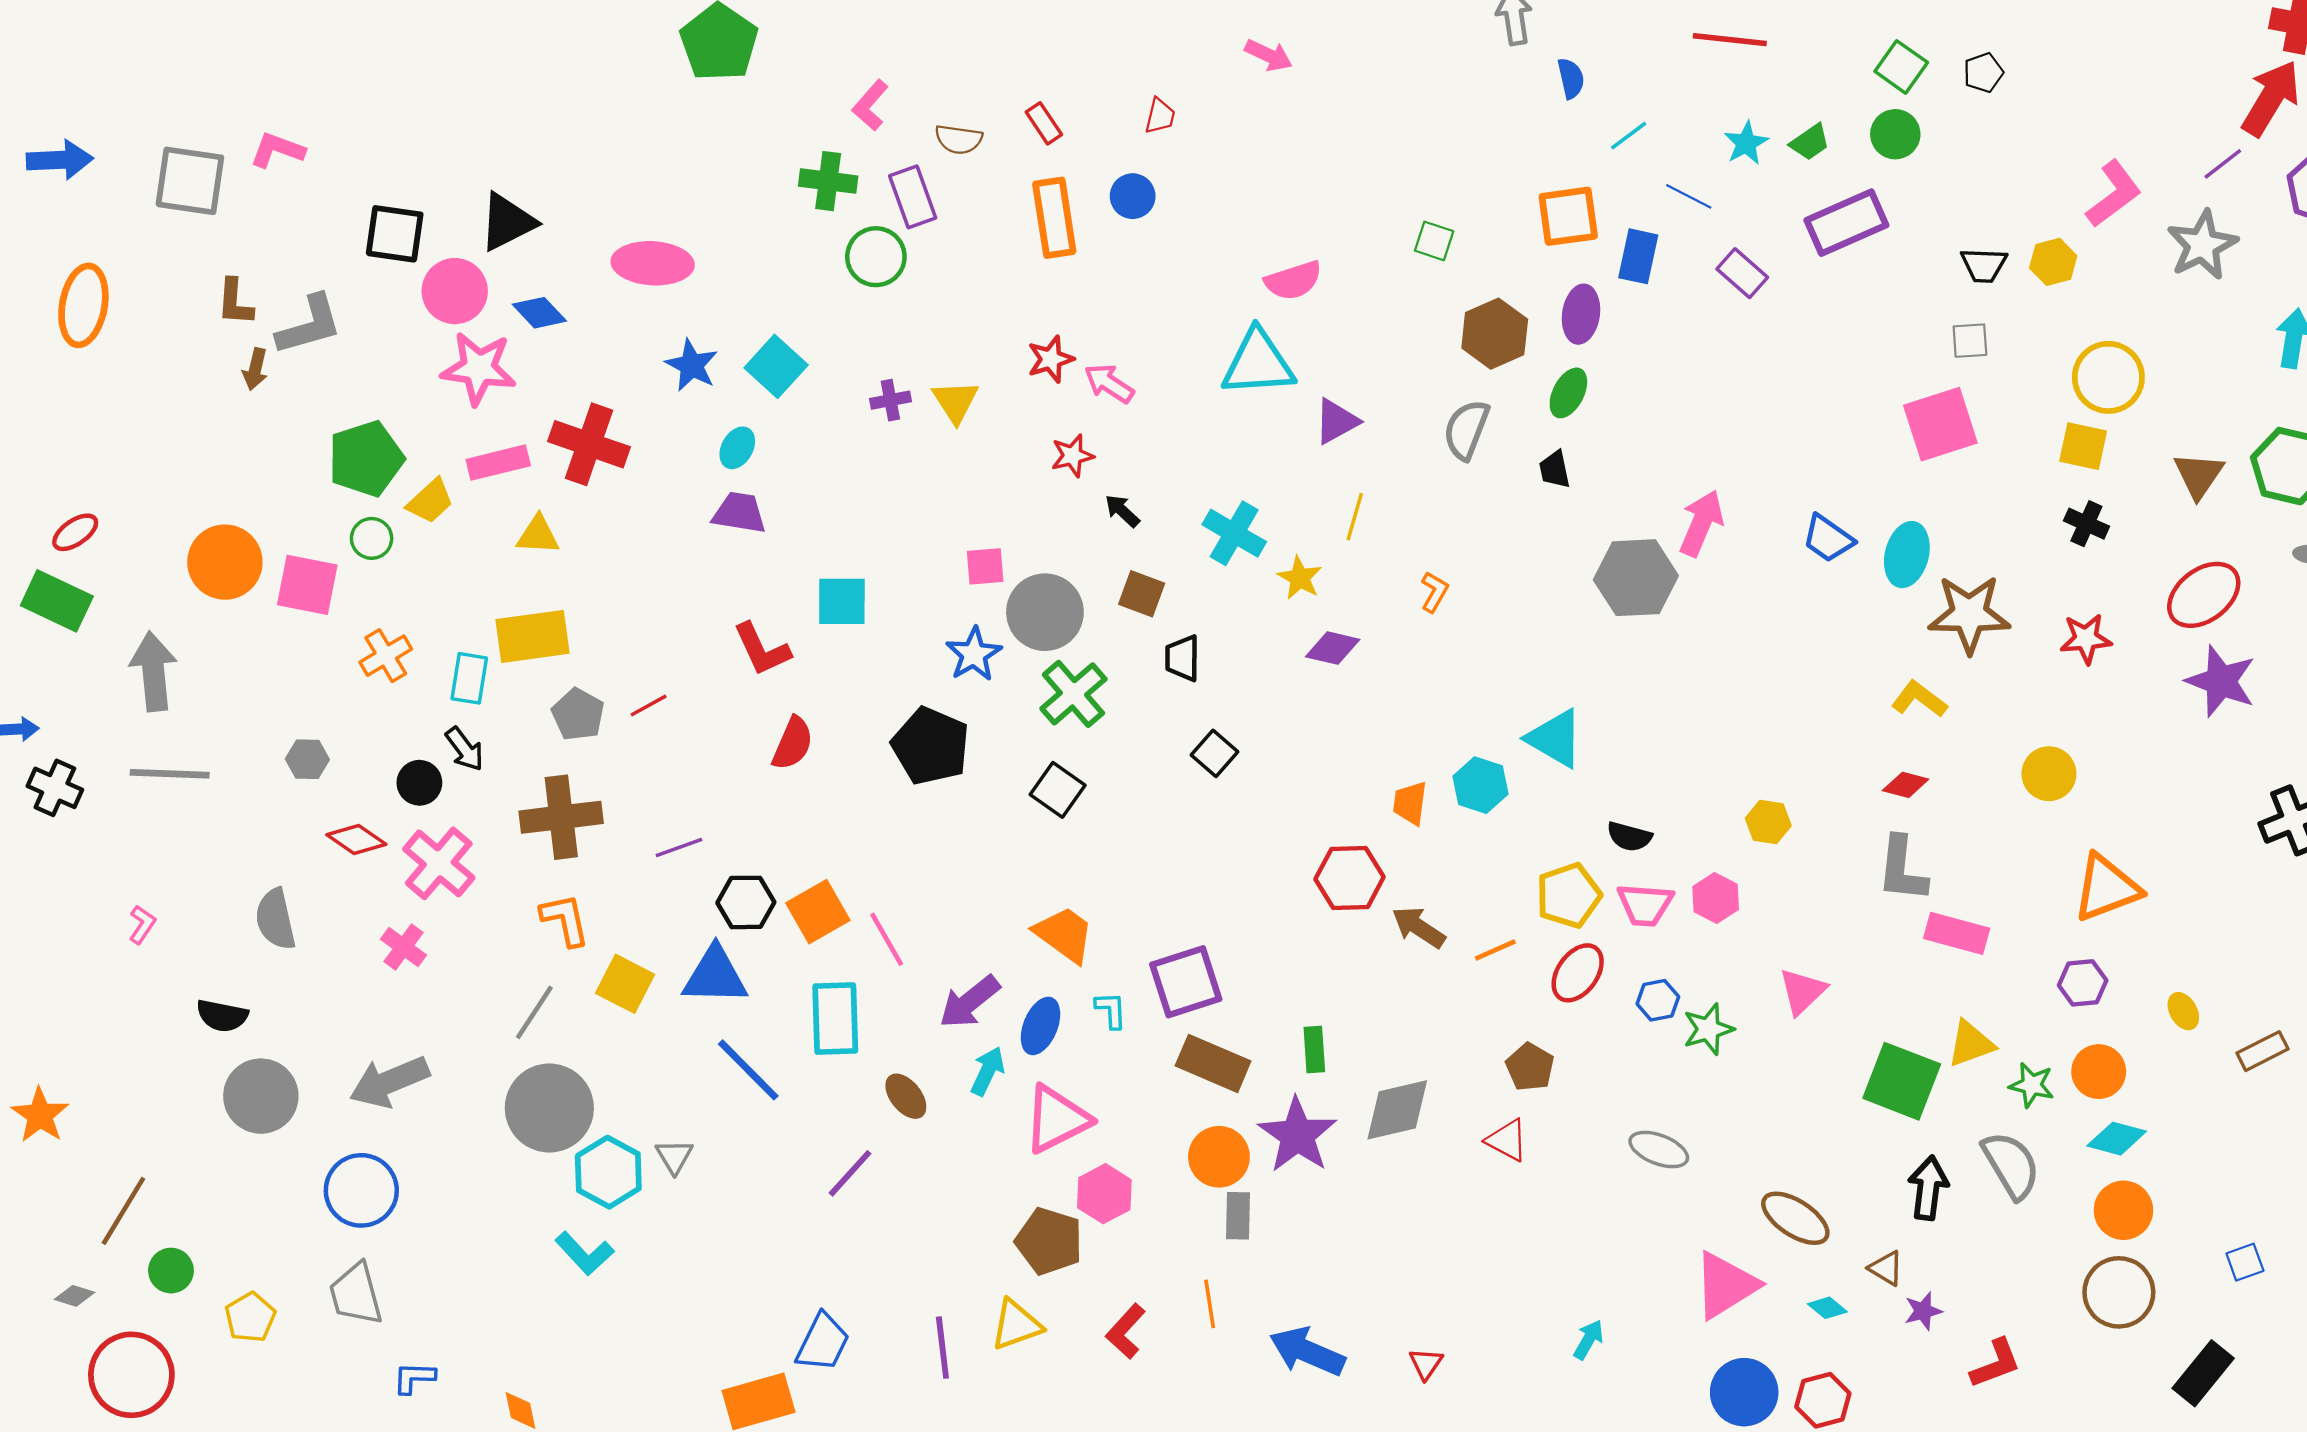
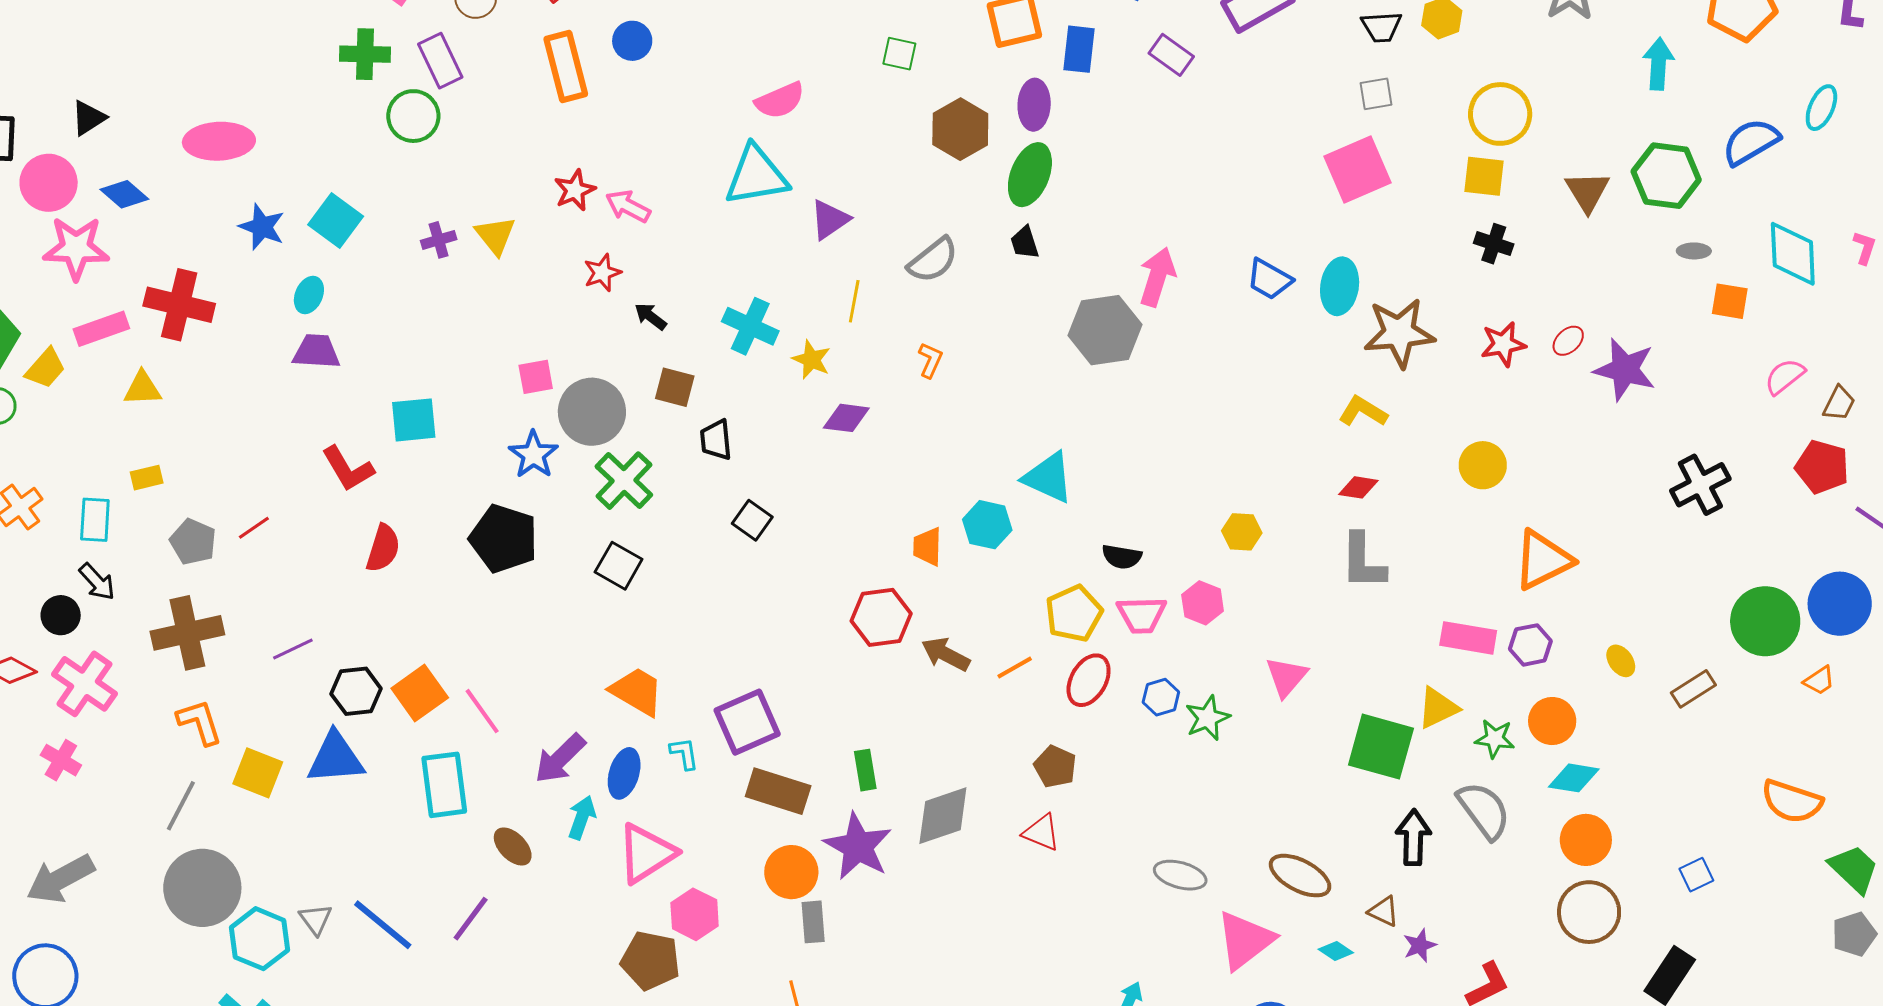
black triangle: (507, 222) -> (88, 118), size x0.7
green ellipse: (1568, 393) -> (1030, 175), size x1.4
gray semicircle: (1466, 430) -> (933, 260), moved, turned -144
red ellipse: (2204, 595) -> (1568, 341), moved, size x0.5
yellow rectangle: (532, 636) -> (147, 478), size x0.5
pink rectangle: (1957, 933) -> (1468, 638), moved
blue line: (748, 1070) -> (383, 925), moved
gray ellipse: (1659, 1149) -> (1180, 875), moved

